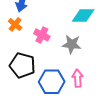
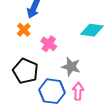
gray star: (72, 44) -> (71, 67), moved

